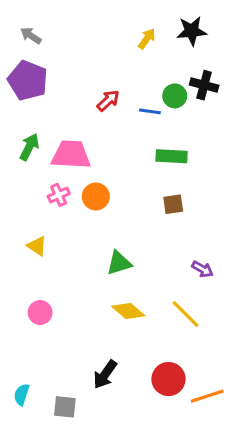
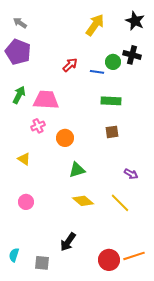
black star: (192, 31) -> (135, 21), moved, turned 30
yellow arrow: (147, 39) -> (95, 25), size x1.6
orange circle: (96, 196) -> (65, 138), moved
red circle: (169, 379) -> (109, 260), moved

